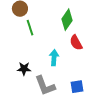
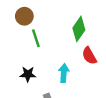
black star: (24, 69) -> (28, 74), moved

